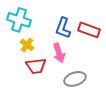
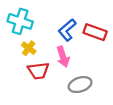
blue L-shape: (63, 28) -> (67, 30), turned 30

